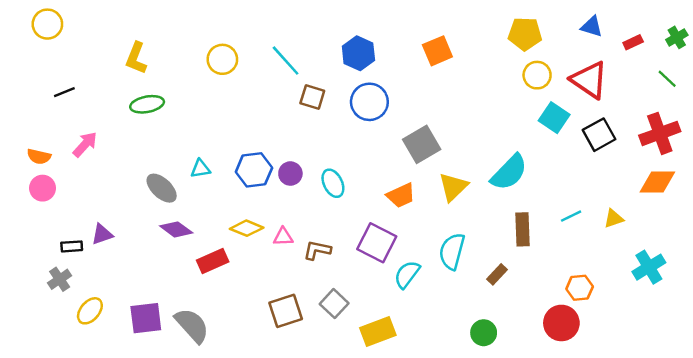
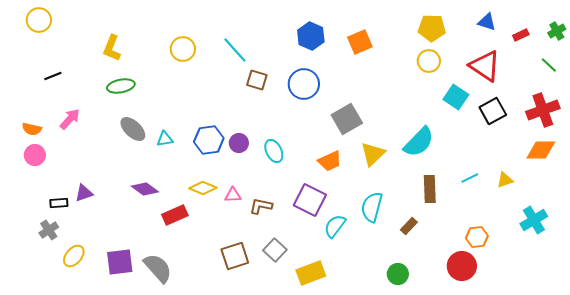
blue hexagon: (358, 53) -> (311, 36), moved
yellow circle: (537, 75) -> (429, 61), moved
gray ellipse: (162, 188) -> (133, 129), moved

